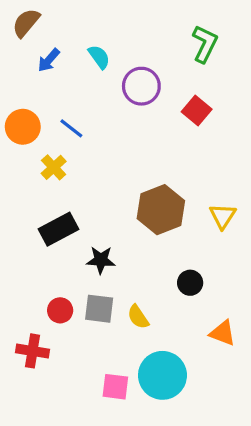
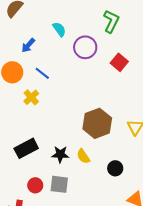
green L-shape: (205, 44) -> (111, 21), moved
blue arrow: (49, 60) -> (28, 45), moved
black rectangle: (58, 229) -> (26, 148), moved
yellow semicircle: (138, 317) -> (83, 156), moved

